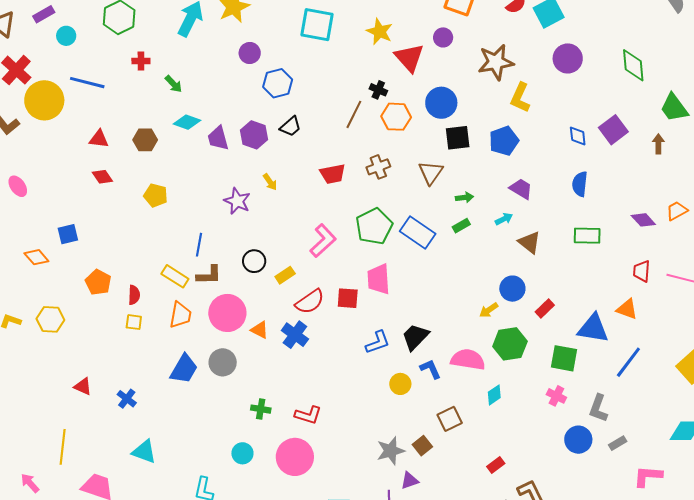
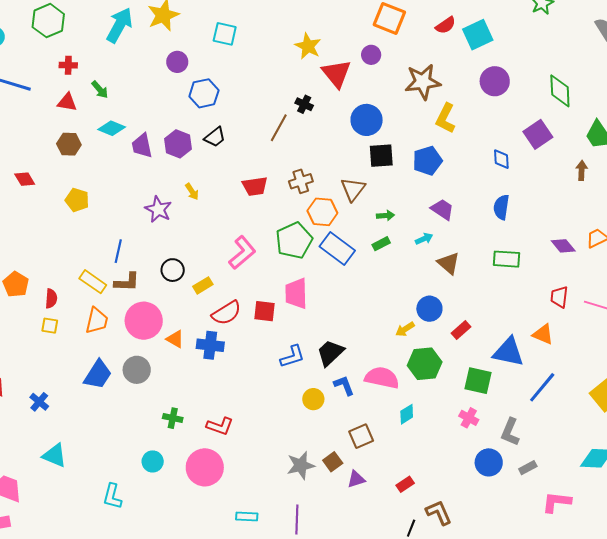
cyan square: (317, 25) -> (225, 34), moved, size x0.7
orange hexagon: (396, 117) -> (322, 212), moved
purple square: (613, 130) -> (538, 134), moved
red triangle: (99, 139) -> (67, 102), moved
blue cross: (295, 335) -> (210, 345), turned -32
purple triangle: (410, 481) -> (356, 479), moved

